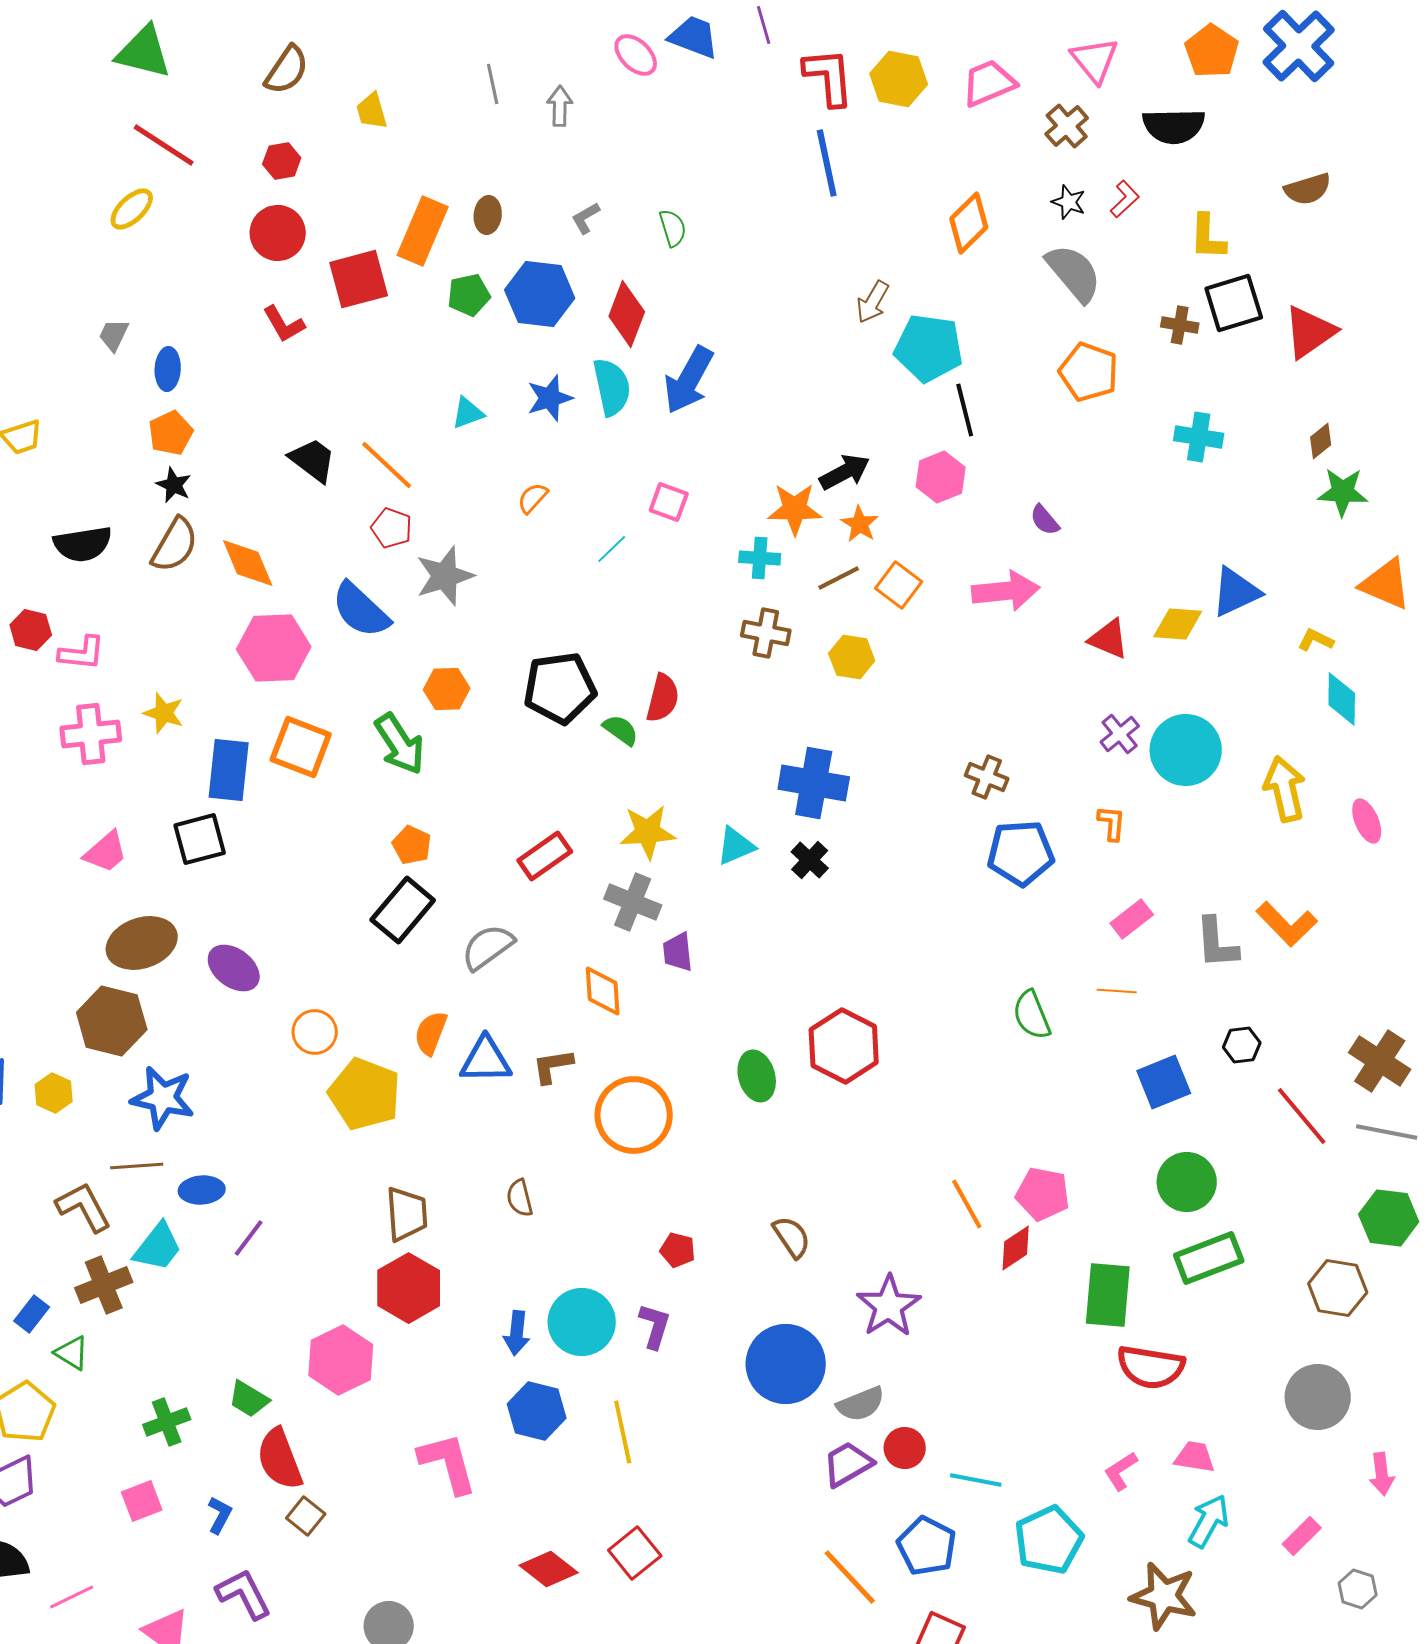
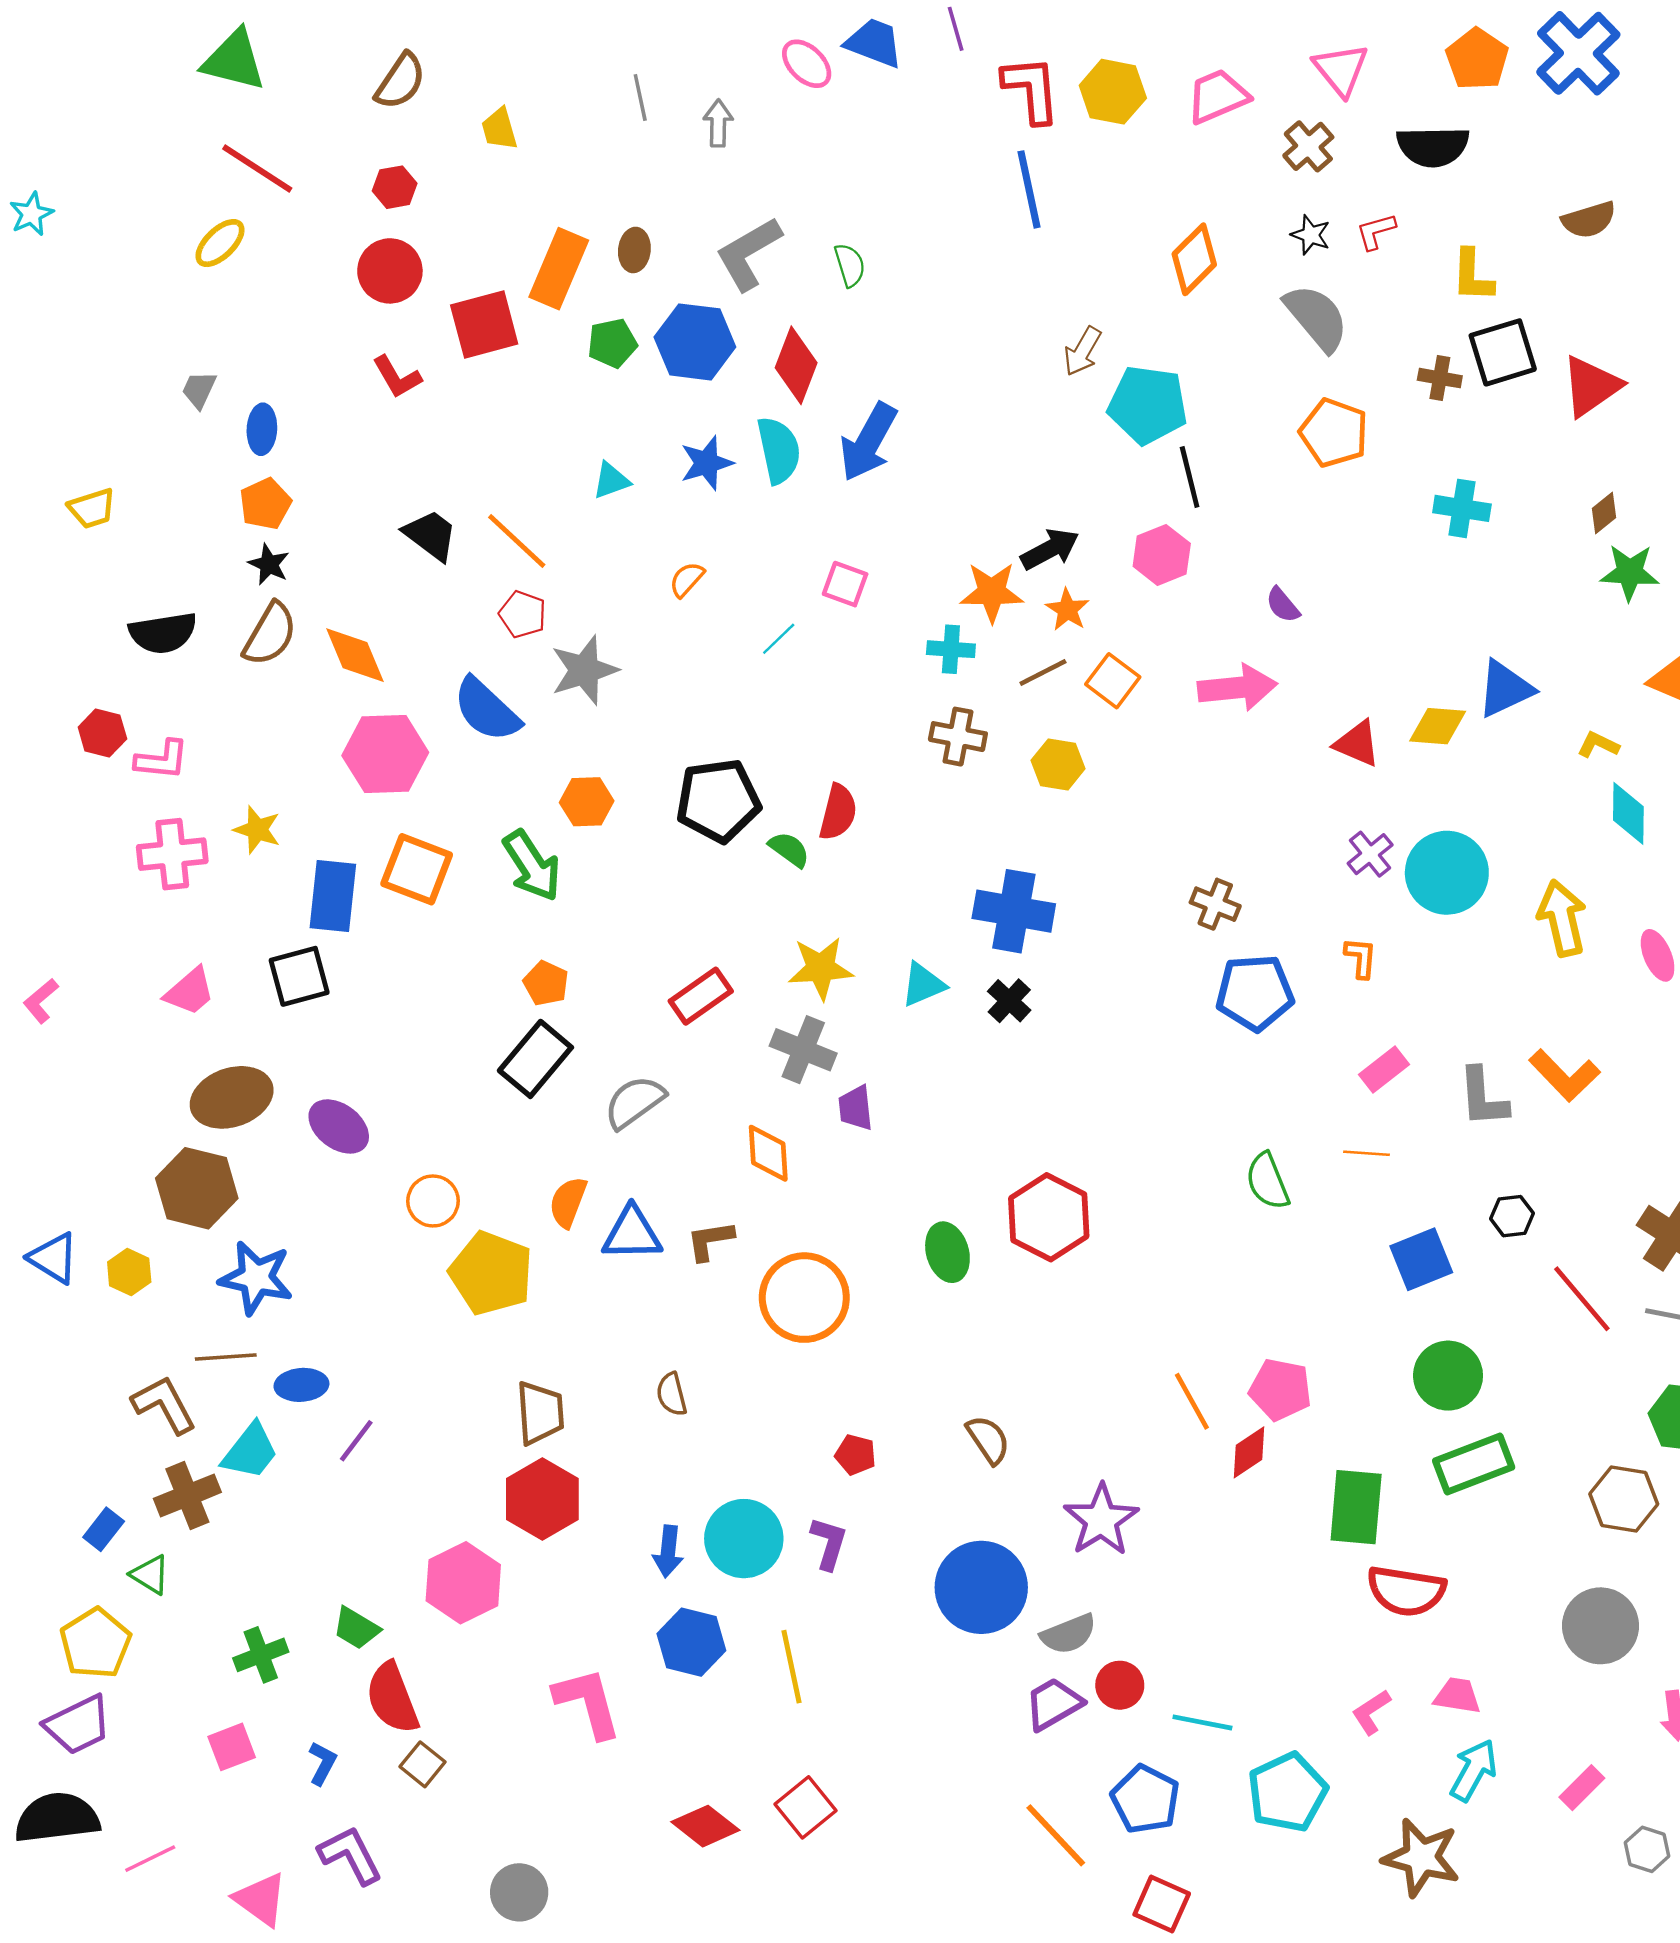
red L-shape: (1125, 199) -> (1376, 231), turned -153
gray L-shape: (586, 218) -> (748, 253), size x2.0

